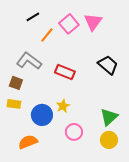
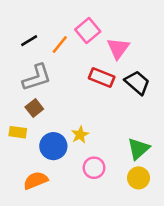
black line: (33, 17) -> (29, 41), moved
pink triangle: (93, 22) -> (118, 48), moved
gray L-shape: (29, 61) -> (37, 78), turned 125
red rectangle: (65, 72) -> (102, 78), moved
brown square: (16, 83) -> (34, 108), moved, turned 32

